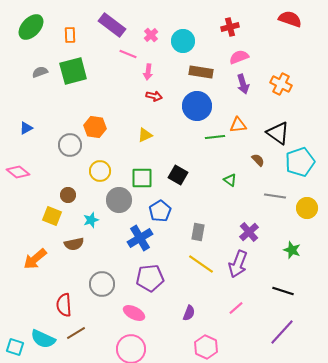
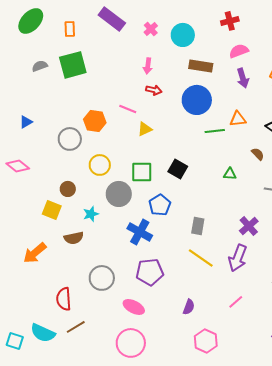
pink line: (128, 54) -> (128, 109), moved
green triangle: (230, 180) -> (230, 174), turned -32
blue cross: (140, 238) -> (140, 232), turned -30

